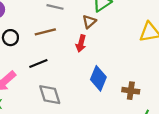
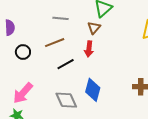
black line: (38, 64) -> (66, 64), moved
blue diamond: (98, 78) -> (93, 90), moved

